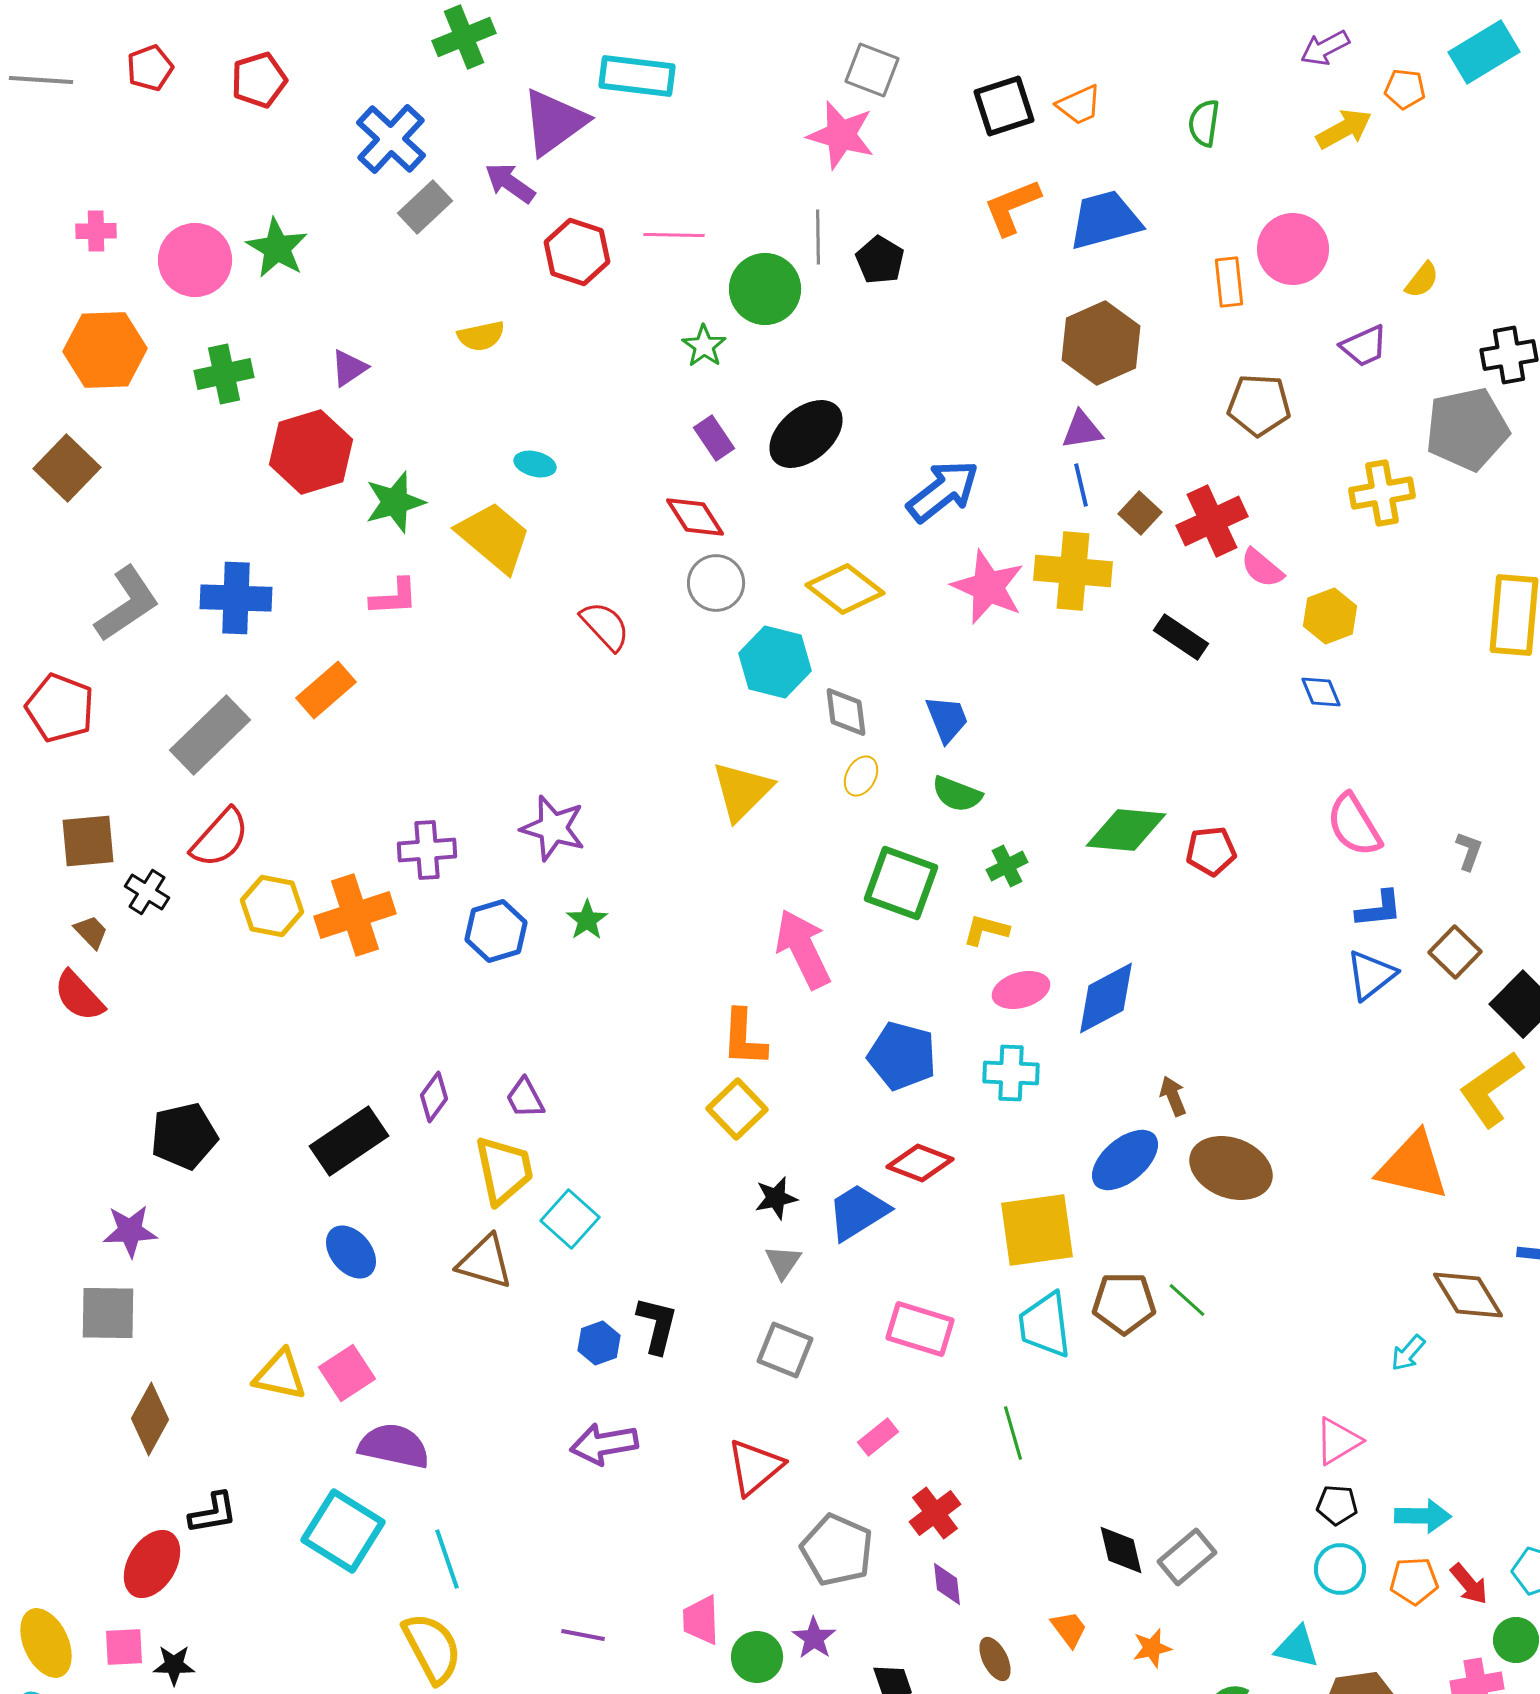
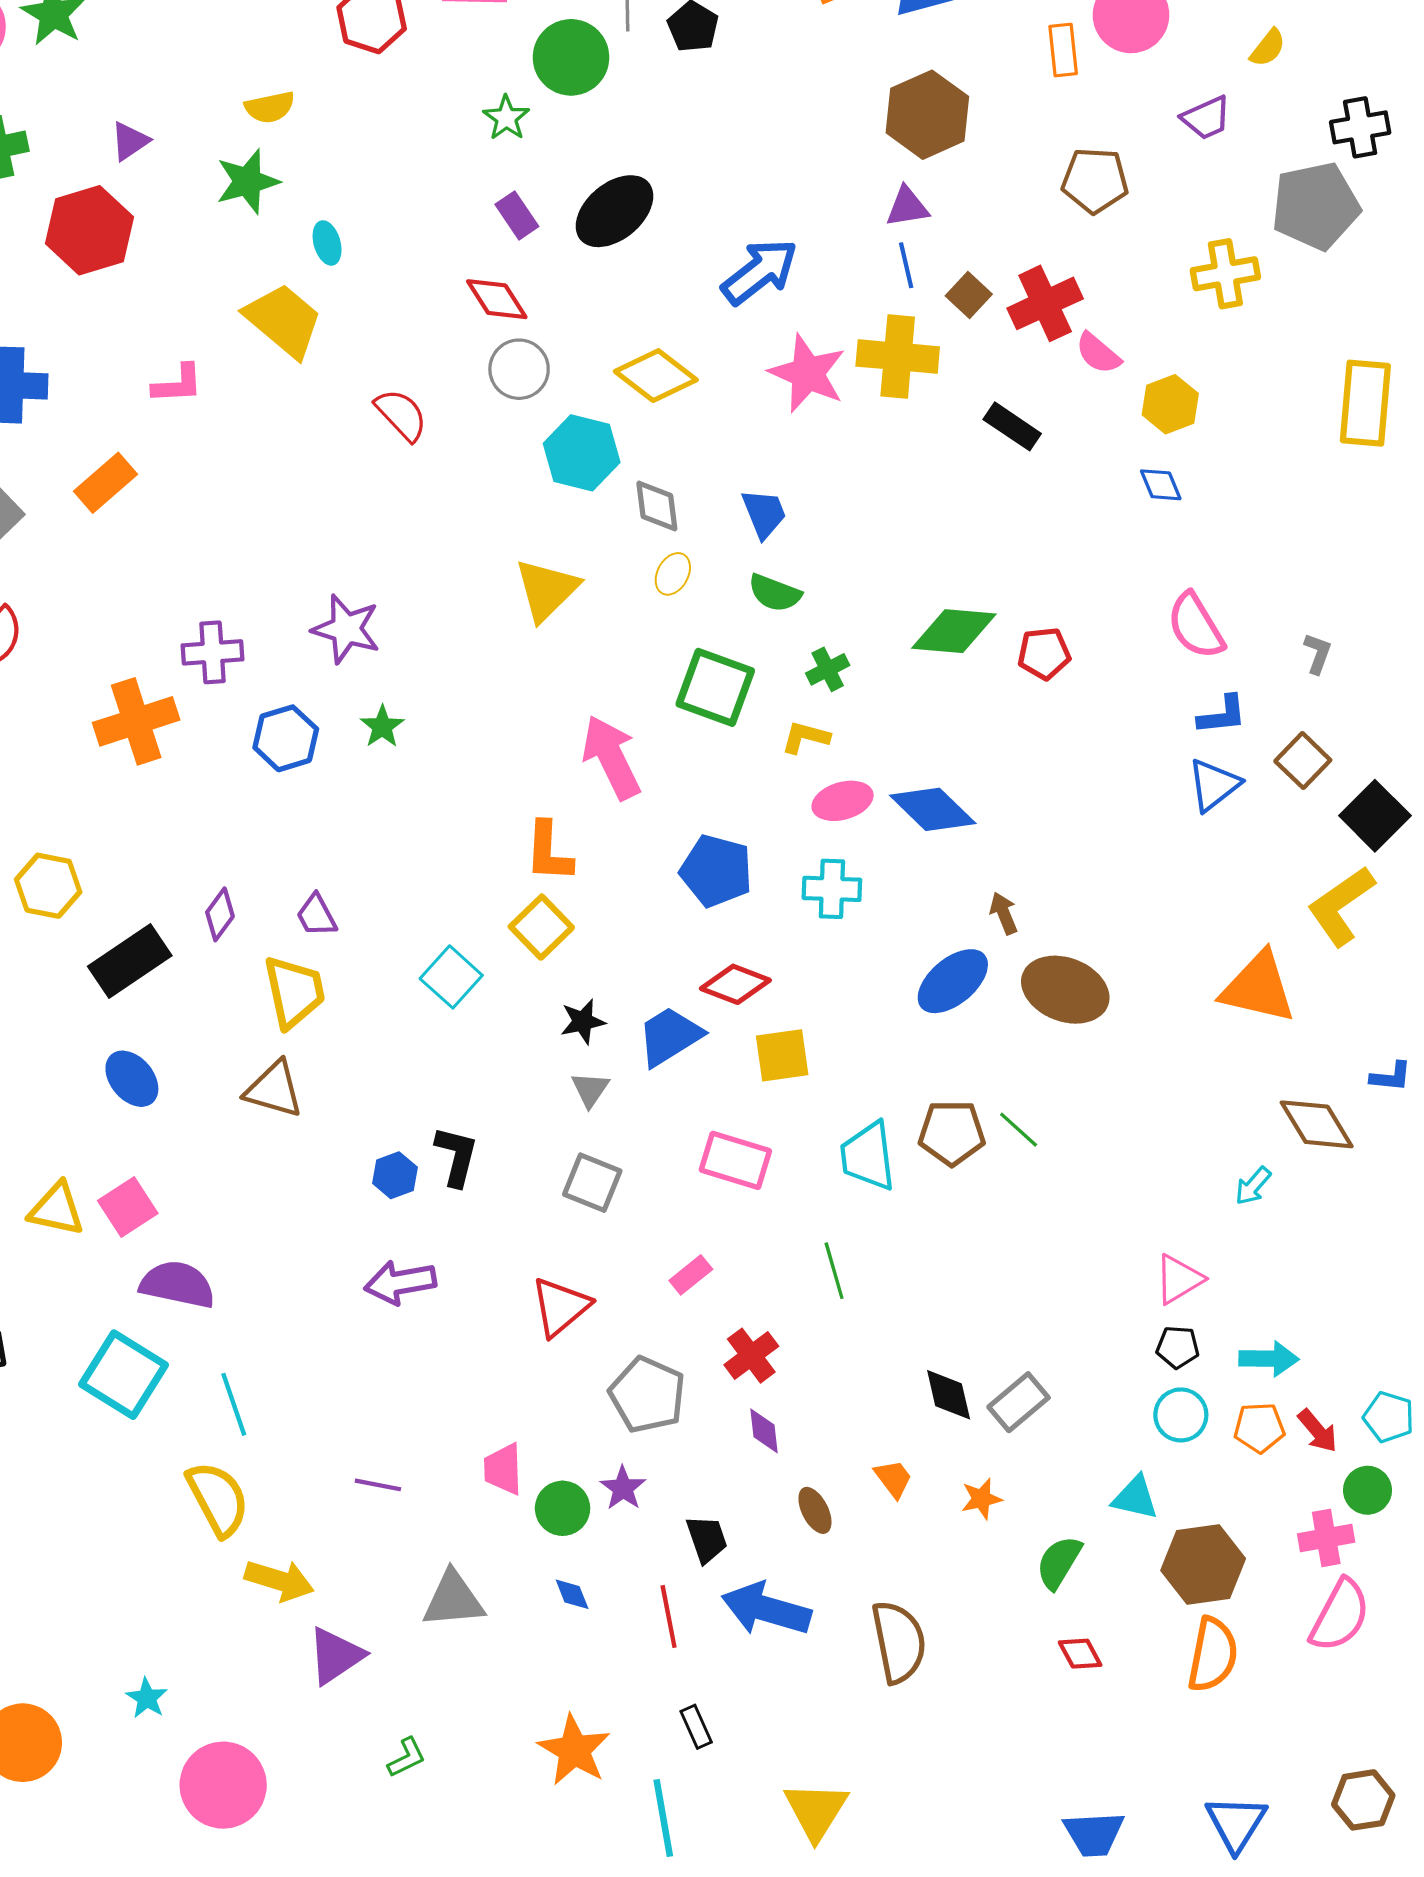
cyan ellipse: (535, 464) -> (327, 243), turned 60
green star: (395, 502) -> (248, 181), moved
yellow hexagon: (272, 906) -> (48, 886), moved
blue diamond: (1106, 998) -> (933, 809), turned 72
cyan square: (570, 1219) -> (451, 977), moved
yellow square: (1037, 1230) -> (782, 1055), moved, size x0.7

